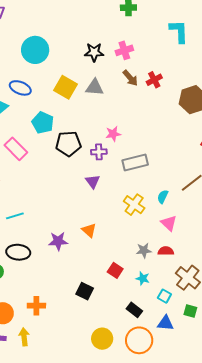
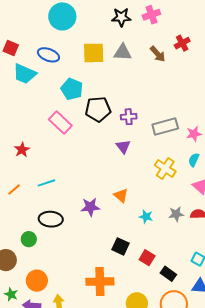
brown arrow: (130, 78) -> (158, 54), moved
yellow square: (65, 87) -> (94, 53), turned -30
pink star: (113, 134) -> (194, 134), moved
pink rectangle: (16, 149) -> (60, 122), moved
red square: (115, 270) -> (147, 258), moved
cyan star: (143, 278) -> (146, 217), moved
black square: (85, 291) -> (121, 246), moved
orange cross: (36, 306) -> (100, 282), moved, size x1.5

